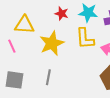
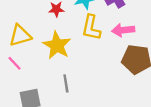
yellow L-shape: (85, 39) -> (91, 28), turned 35

